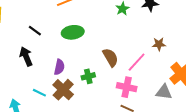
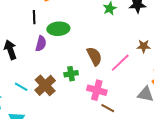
black line: (35, 31) -> (34, 17), moved, turned 48
purple semicircle: (59, 67) -> (41, 44), moved
pink cross: (127, 87) -> (97, 90), moved

